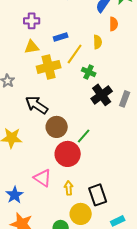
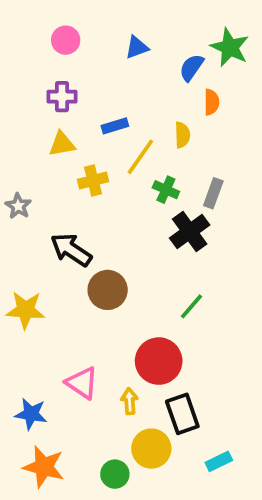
yellow cross: (49, 67) -> (93, 181), size x0.7
gray rectangle: (125, 99) -> (213, 193), moved
green line: (84, 136) -> (191, 306), moved
red circle: (68, 154) -> (159, 361), moved
blue star: (15, 195) -> (31, 414), turned -30

